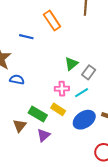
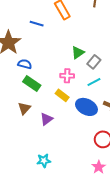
cyan line: (82, 93) -> (94, 82), moved
green rectangle: (38, 114) -> (32, 83), moved
blue ellipse: (84, 120) -> (86, 107), turned 55

